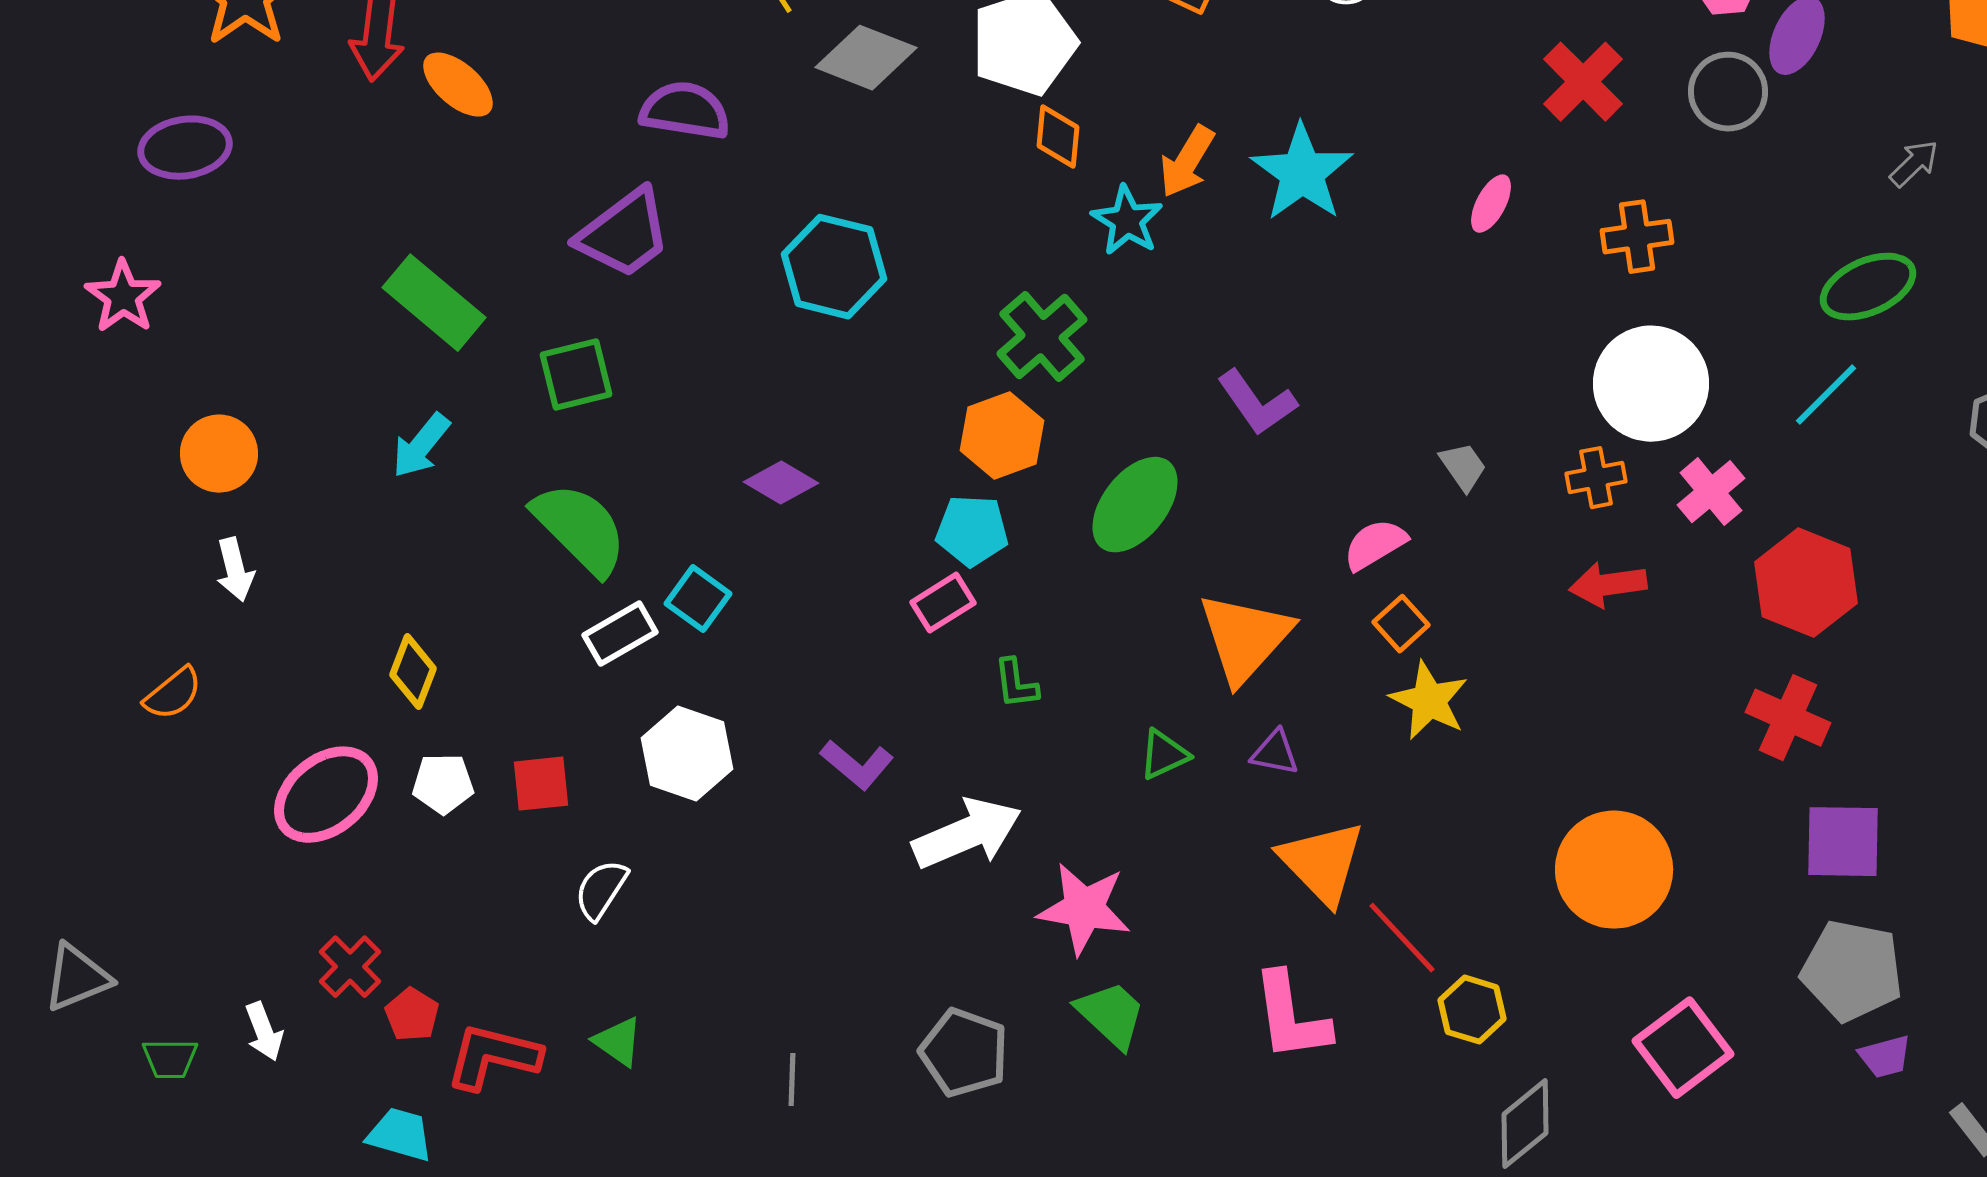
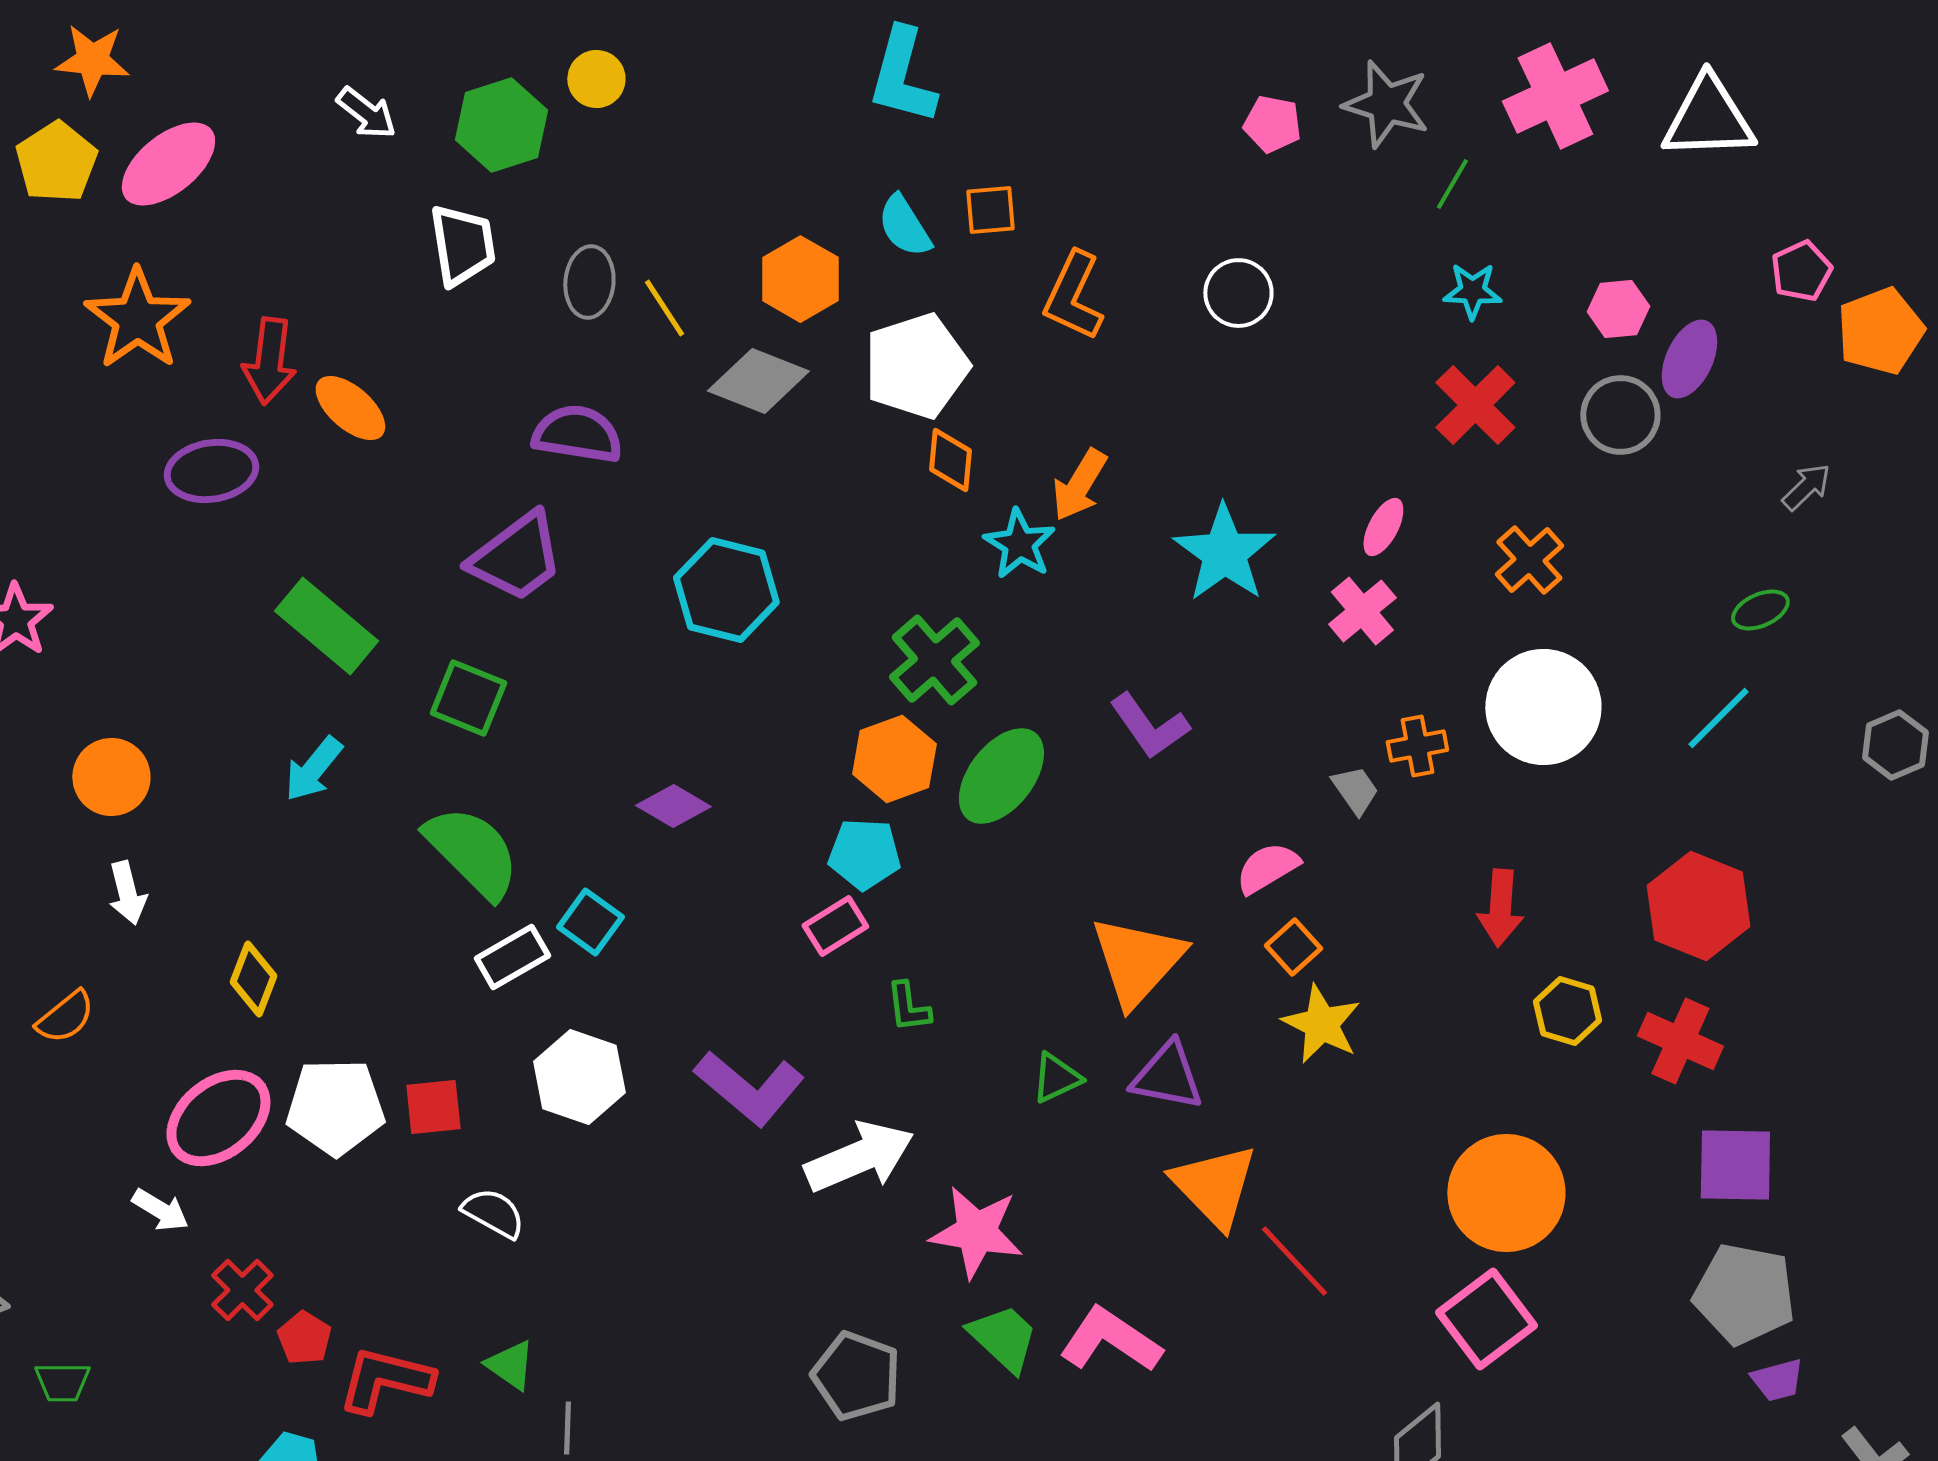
purple ellipse: (185, 148) -> (211, 471), moved
cyan star: (1302, 173) -> (1224, 553), moved
orange cross: (1637, 237) -> (1529, 560), turned -34
green ellipse: (1868, 287) -> (1760, 610), size x0.6
green square: (576, 375) -> (468, 698), turned 36
orange cross: (1596, 478) -> (1417, 746), moved
pink cross: (1711, 492) -> (1362, 611), moved
green ellipse: (1135, 505) -> (1001, 776), moved
red arrow: (1608, 585) -> (1500, 908), turned -78
yellow diamond: (413, 672) -> (253, 979), moved
purple triangle: (1275, 753) -> (1167, 1076), size x1.5
purple L-shape: (857, 765) -> (749, 1088), size x1.5
white pentagon: (443, 784) -> (335, 1107), size x1.6
white semicircle: (601, 890) -> (493, 1213), turned 86
yellow hexagon: (1472, 1010) -> (1567, 1011), moved
pink L-shape: (1291, 1017) -> (1110, 1340), moved, turned 132
white arrow: (264, 1032) -> (160, 1210), moved, turned -38
pink square: (1683, 1048) -> (1486, 1319), moved
gray line: (792, 1080) -> (567, 1428), moved

